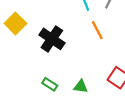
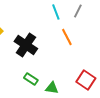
green rectangle: (50, 84) -> (31, 79), moved

